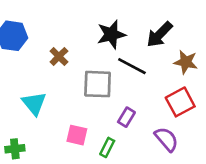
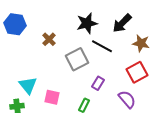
gray square: (98, 84) -> (77, 59), turned -30
cyan triangle: (34, 103) -> (28, 85), moved
pink square: (77, 135) -> (52, 97), moved

